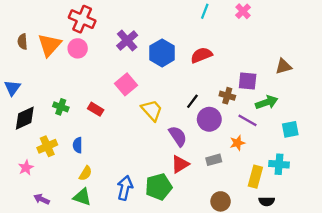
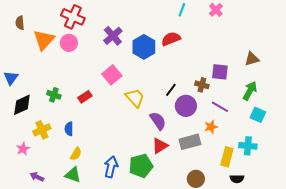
brown semicircle: (23, 42) -> (20, 23), moved
red semicircle: (201, 55) -> (171, 39), moved
green arrow: (267, 102) -> (250, 91), moved, turned -42
red rectangle: (96, 109) -> (85, 97), turned -64
cyan square: (290, 129) -> (258, 115), turned 35
gray rectangle: (214, 160) -> (190, 142), size x1.5

